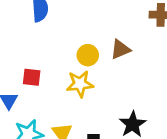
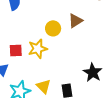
yellow star: (80, 84) -> (38, 49), moved

